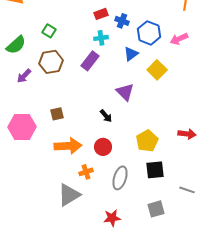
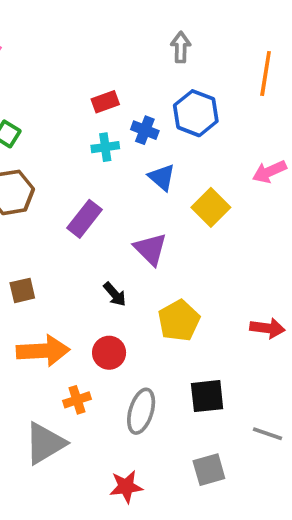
blue cross: (122, 21) -> (145, 130), moved
blue hexagon: (149, 33) -> (196, 113), moved
pink arrow: (179, 39) -> (269, 172), moved
blue triangle: (131, 54) -> (162, 177), turned -42
purple rectangle: (90, 61) -> (85, 219), moved
yellow pentagon: (147, 141) -> (179, 321), moved

